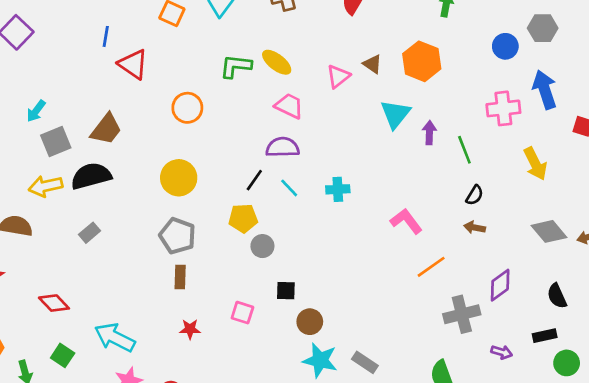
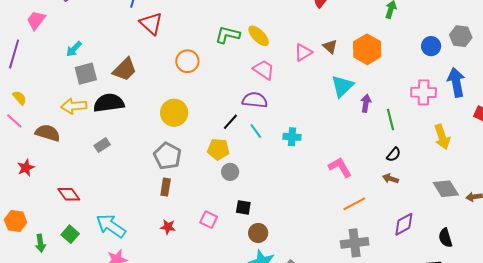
gray cross: (462, 314) -> (355, 243), moved

